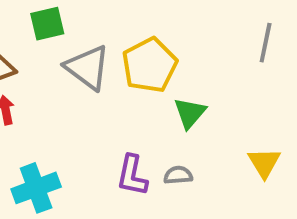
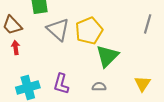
green triangle: (190, 113) -> (107, 56), size x1.4
purple L-shape: (132, 175) -> (61, 84), moved

